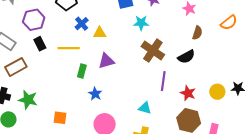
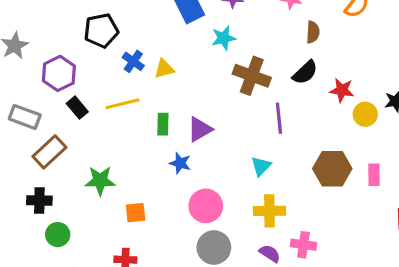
purple triangle: (106, 61) -> (200, 129), moved
green rectangle: (82, 71) -> (163, 124), moved
red star: (188, 93) -> (342, 90), moved
green star: (28, 100) -> (100, 181), moved
cyan triangle: (145, 108) -> (261, 166), turned -48

